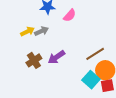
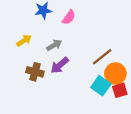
gray arrow: (42, 31) -> (54, 45), moved
brown cross: (34, 60) -> (35, 72), turned -35

